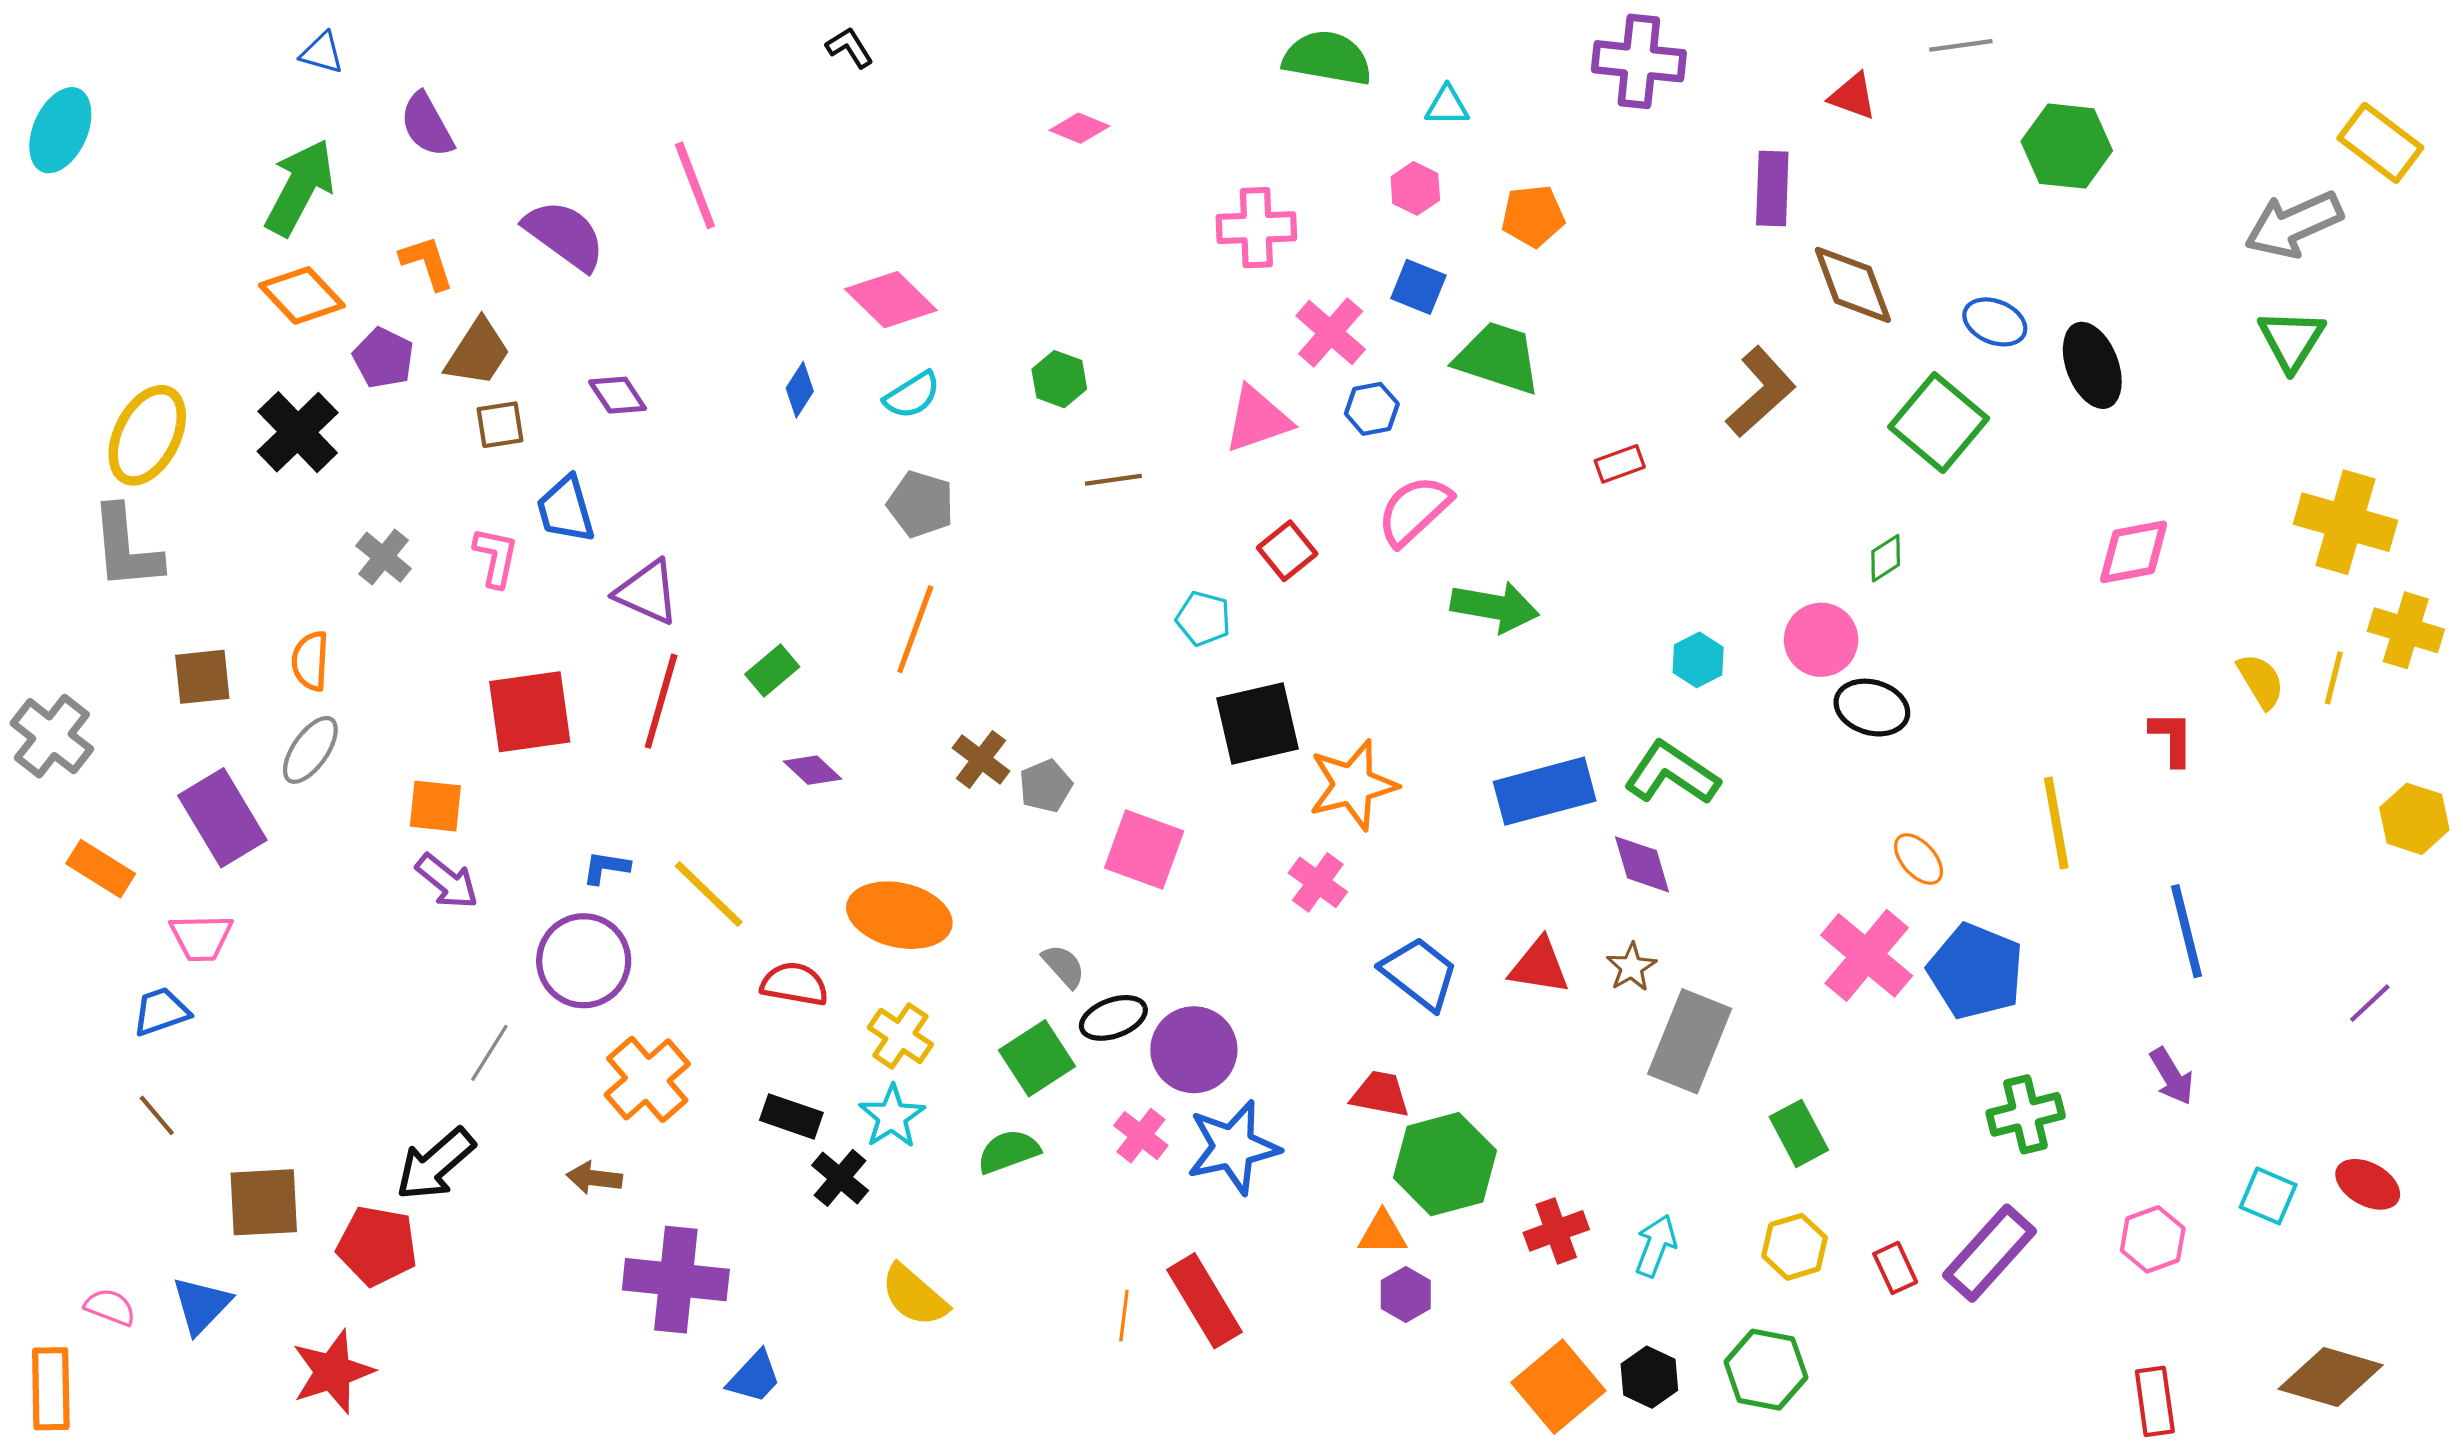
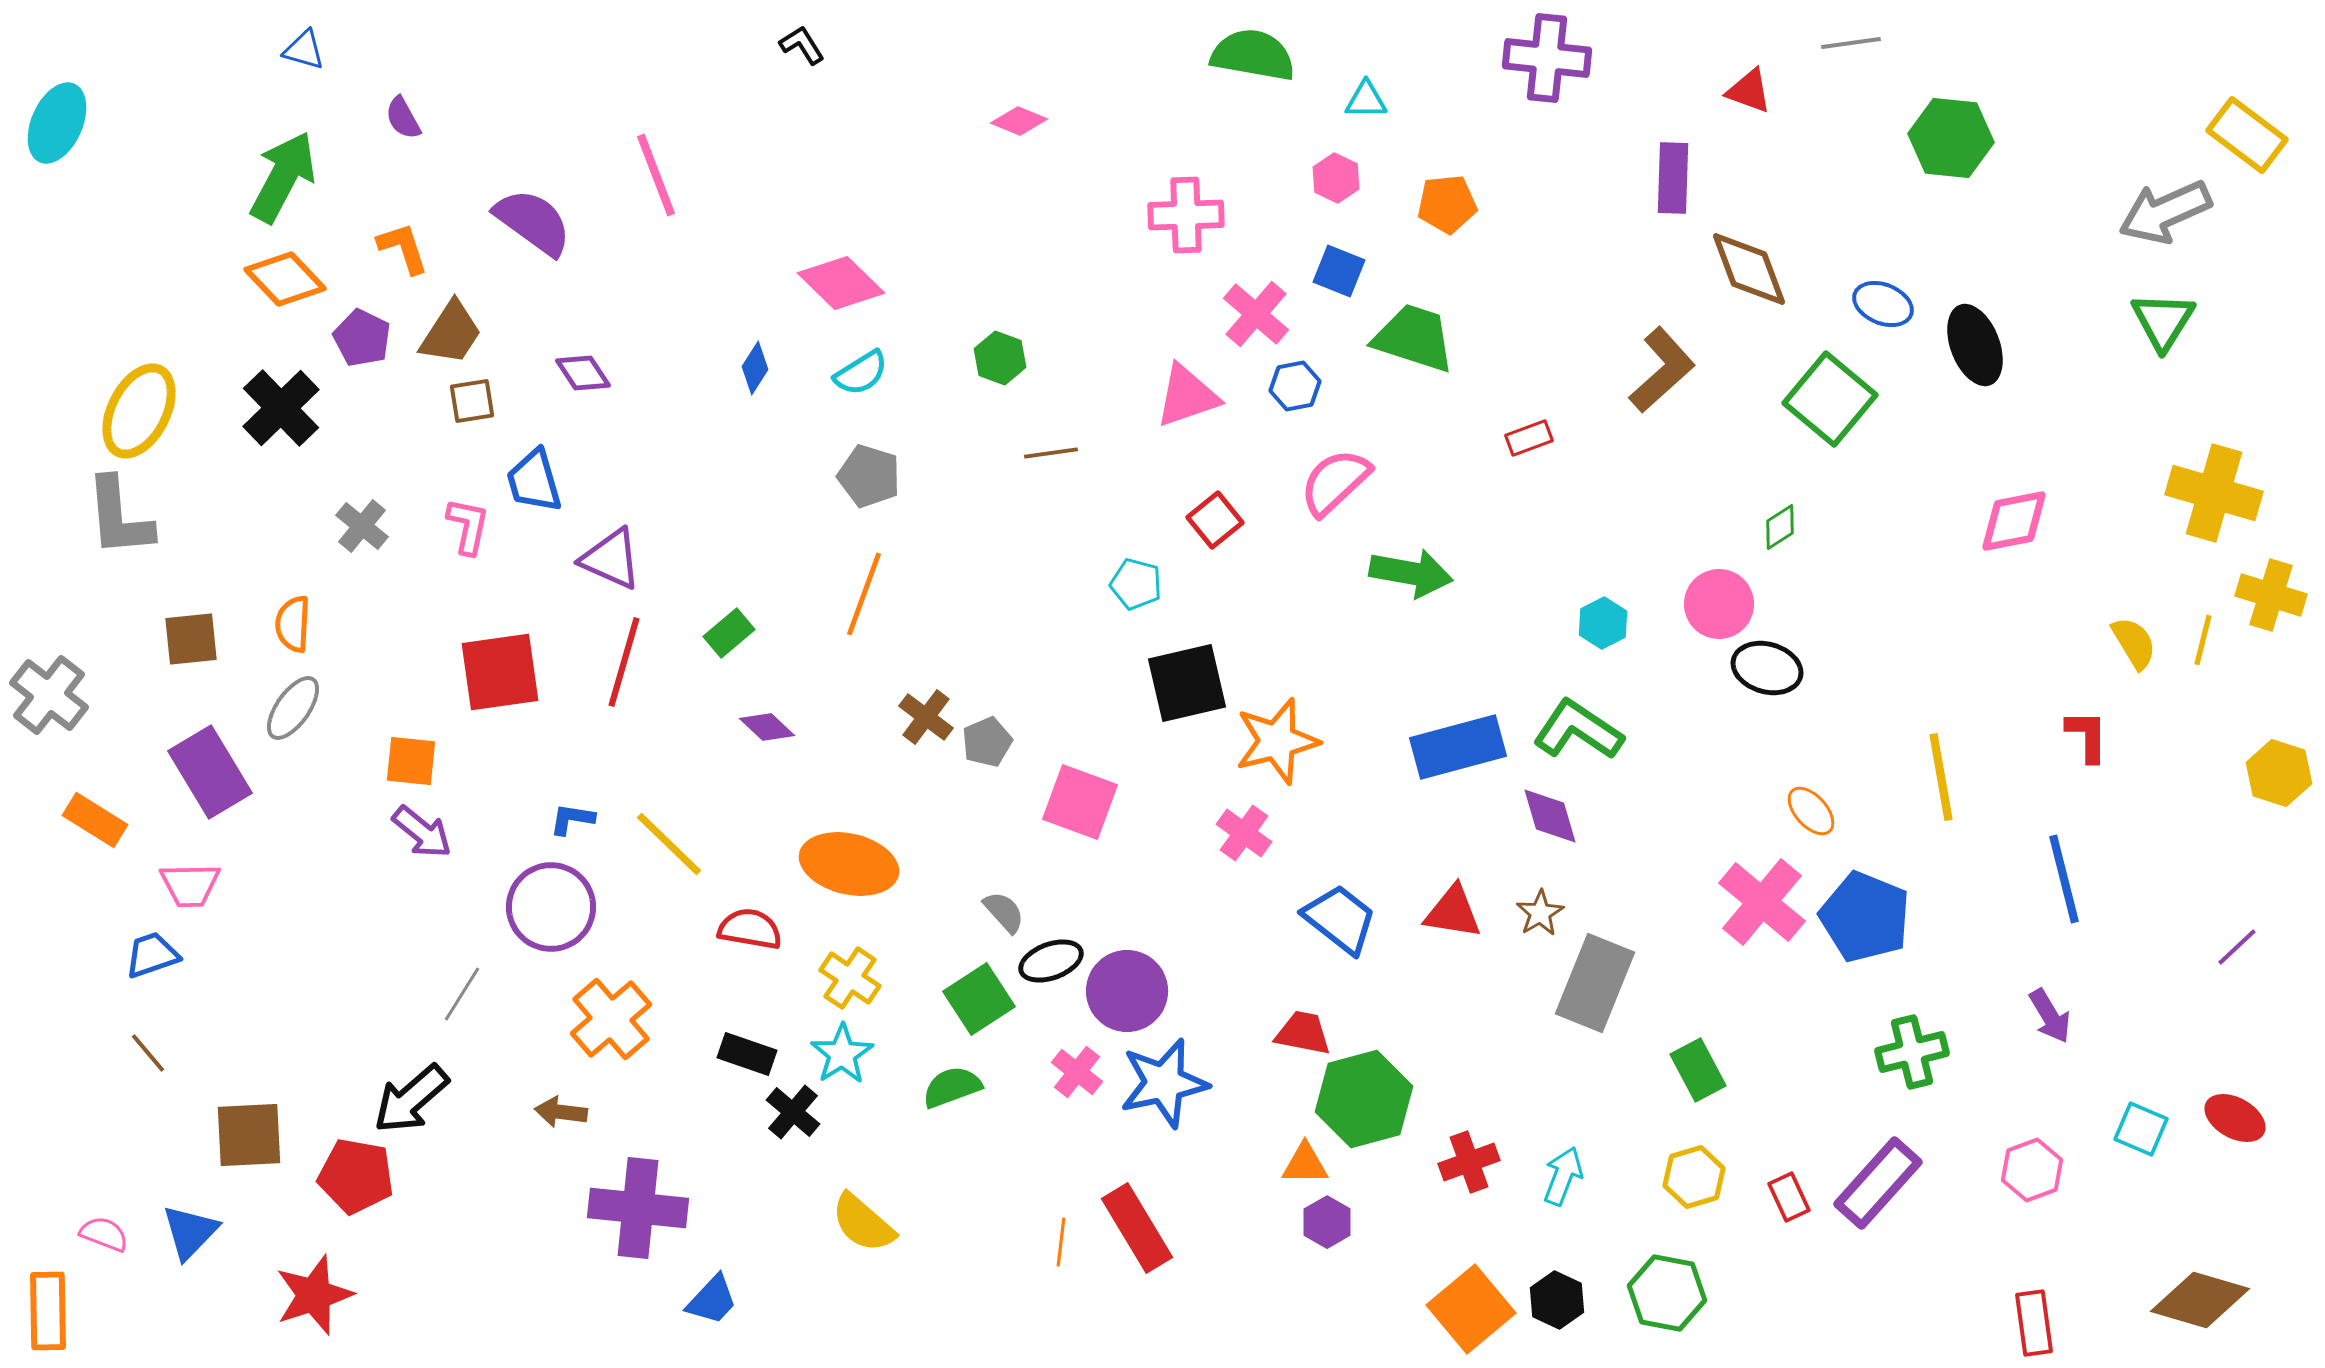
purple semicircle: (427, 125) -> (403, 118), size x0.7
red L-shape: (2172, 738) -> (2087, 736), moved

